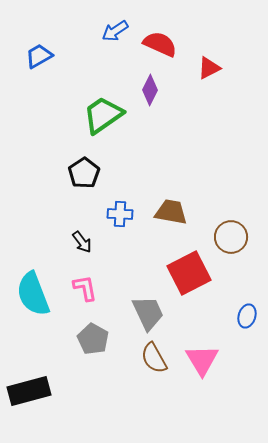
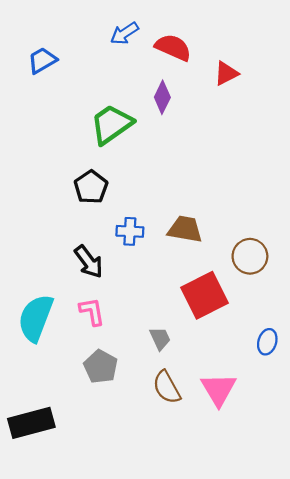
black arrow: (82, 242) -> (89, 262), size x1.4
cyan semicircle: (33, 294) -> (36, 318), turned 42
gray trapezoid: (148, 313) -> (160, 339), size x0.6

